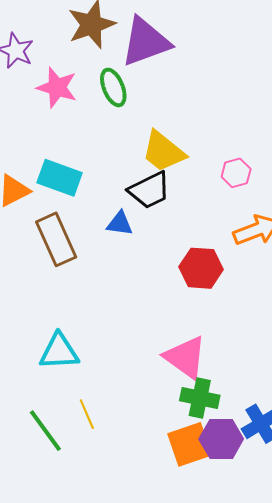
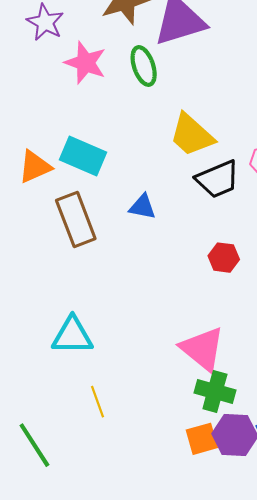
black trapezoid: (149, 190) -> (218, 179), moved
red hexagon: (201, 268) -> (224, 258), size x0.7
green line: (45, 431) -> (34, 445), moved
orange square: (190, 444) -> (202, 439), size x0.7

